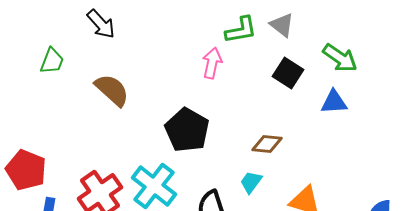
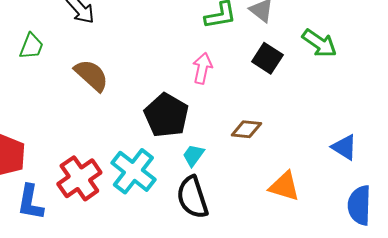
pink arrow: (212, 63) -> (202, 68), moved
blue triangle: (334, 102) -> (344, 147), moved, turned 36
cyan trapezoid: (251, 182) -> (193, 155), moved

